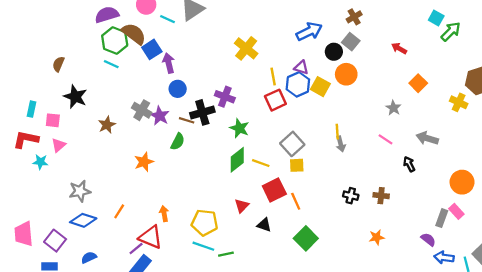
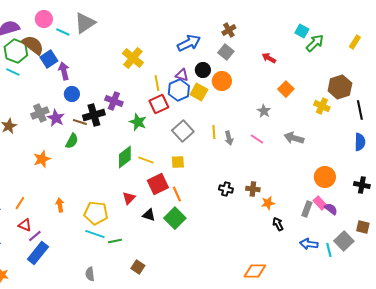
black circle: (334, 52) -> (203, 70), moved
gray cross: (142, 110) -> (40, 113), turned 36
green star: (239, 128) -> (138, 122), moved
gray square: (292, 144) -> (183, 131), moved
gray arrow: (341, 144) -> (229, 138), moved
black arrow: (409, 164) -> (278, 224), moved
red triangle: (151, 237) -> (25, 225), moved, size x0.6
orange star: (377, 237) -> (268, 203), moved
green square: (306, 238) -> (175, 218), moved
purple semicircle: (428, 239) -> (331, 209), moved

